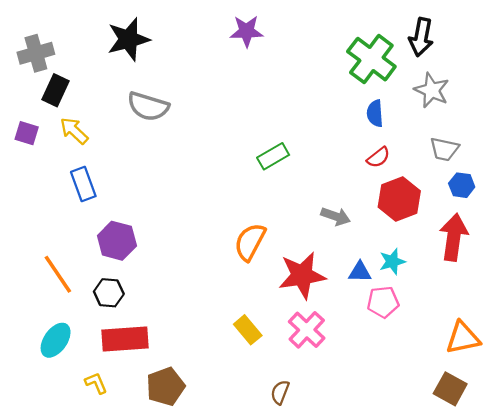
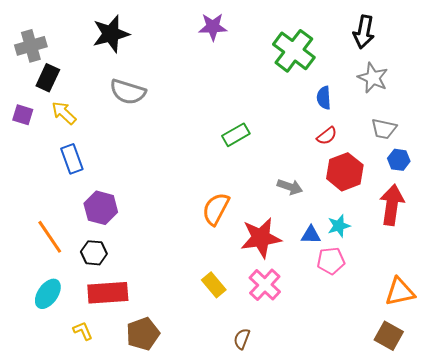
green cross: (371, 59) -> (294, 51), moved

